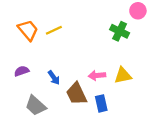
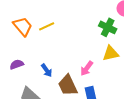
pink arrow: (97, 75) -> (87, 68), turned -49
yellow triangle: (123, 75) -> (111, 53), moved

